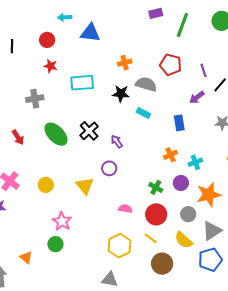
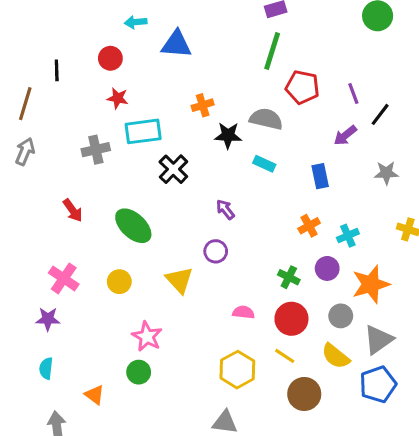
green line: (182, 25) -> (272, 51), moved
orange cross: (125, 63) -> (203, 105), moved
cyan rectangle: (82, 83) -> (143, 131), moved
black cross: (89, 131) -> (173, 169), moved
green ellipse: (56, 134) -> (133, 226), moved

